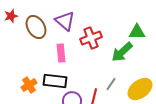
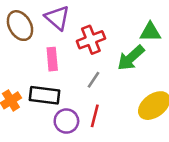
gray line: (111, 84) -> (93, 80), moved

